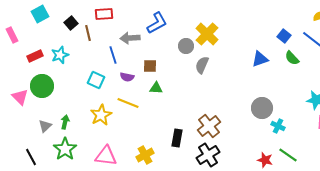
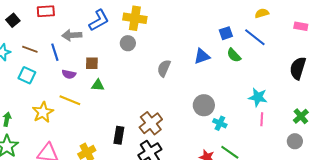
brown line: (88, 33) -> (30, 49), moved, turned -56
yellow cross: (207, 34) -> (135, 18), moved, turned -35
blue square: (284, 36) -> (226, 33), turned 32
gray semicircle: (202, 65) -> (164, 68), moved
cyan square: (96, 80) -> (27, 75), moved

